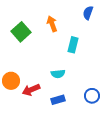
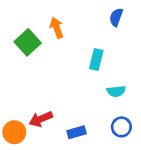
orange arrow: (52, 24) -> (57, 28), moved
cyan semicircle: (58, 74) -> (116, 91), moved
orange circle: (11, 81) -> (14, 132), moved

